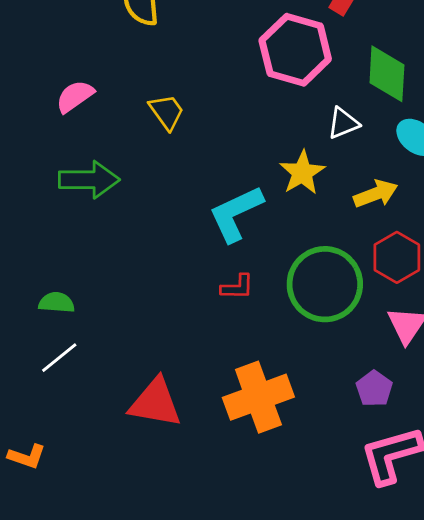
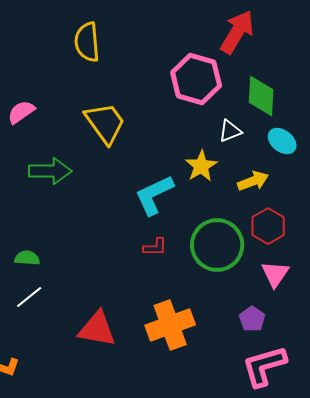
pink semicircle: (75, 96) -> (21, 112), moved
yellow trapezoid: (167, 112) -> (105, 123), size x1.6

